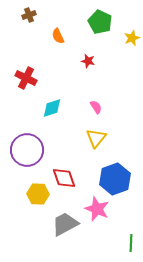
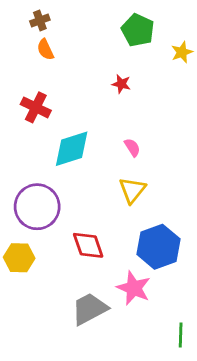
orange semicircle: (58, 36) -> (45, 49), moved
cyan diamond: (52, 108) -> (72, 149), size x1.4
yellow hexagon: (38, 194) -> (19, 258), moved

